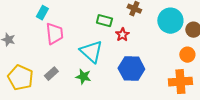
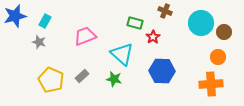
cyan rectangle: (42, 13) -> (45, 21), moved
pink trapezoid: (54, 34) -> (85, 36), turned -105

